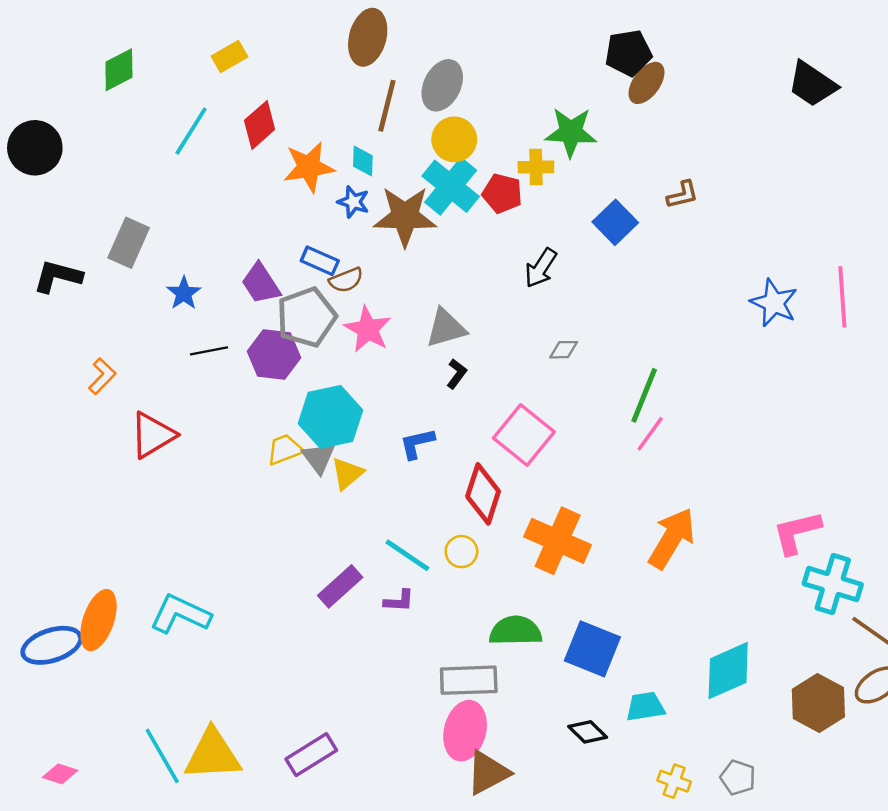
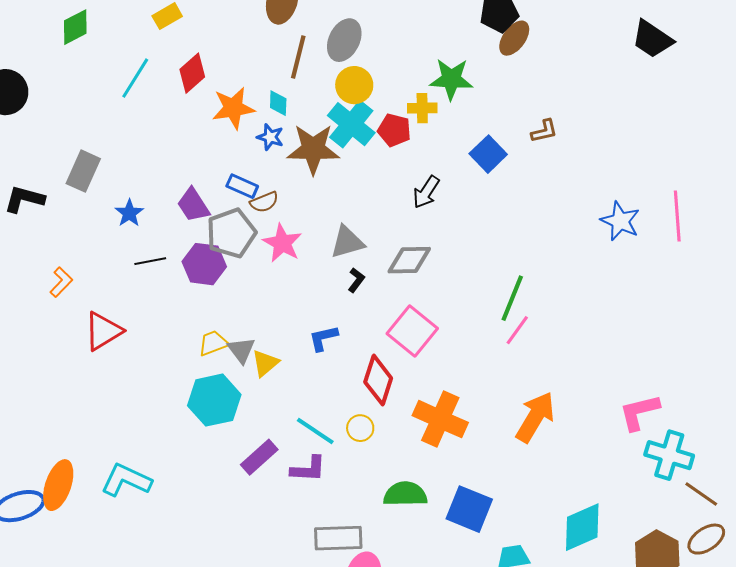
gray diamond: (564, 350) -> (409, 260), moved, size x1.8
cyan hexagon: (330, 417) -> (214, 400), moved
purple L-shape: (399, 601) -> (308, 469), size x1.4
gray rectangle: (469, 680) -> (338, 538), moved

